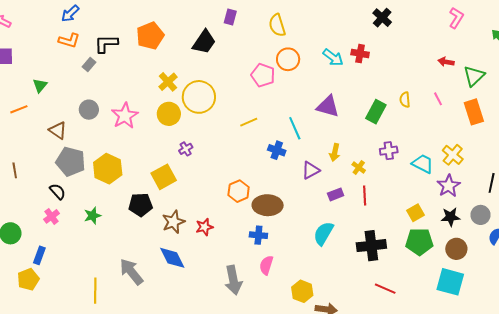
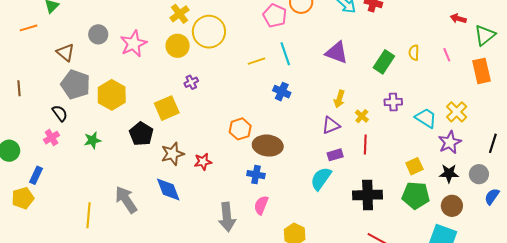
cyan line: (295, 128) -> (285, 54), moved
purple triangle: (311, 170) -> (331, 125), moved
purple rectangle: (336, 194) -> (335, 155), moved
black pentagon: (141, 205) -> (141, 134), turned 30

